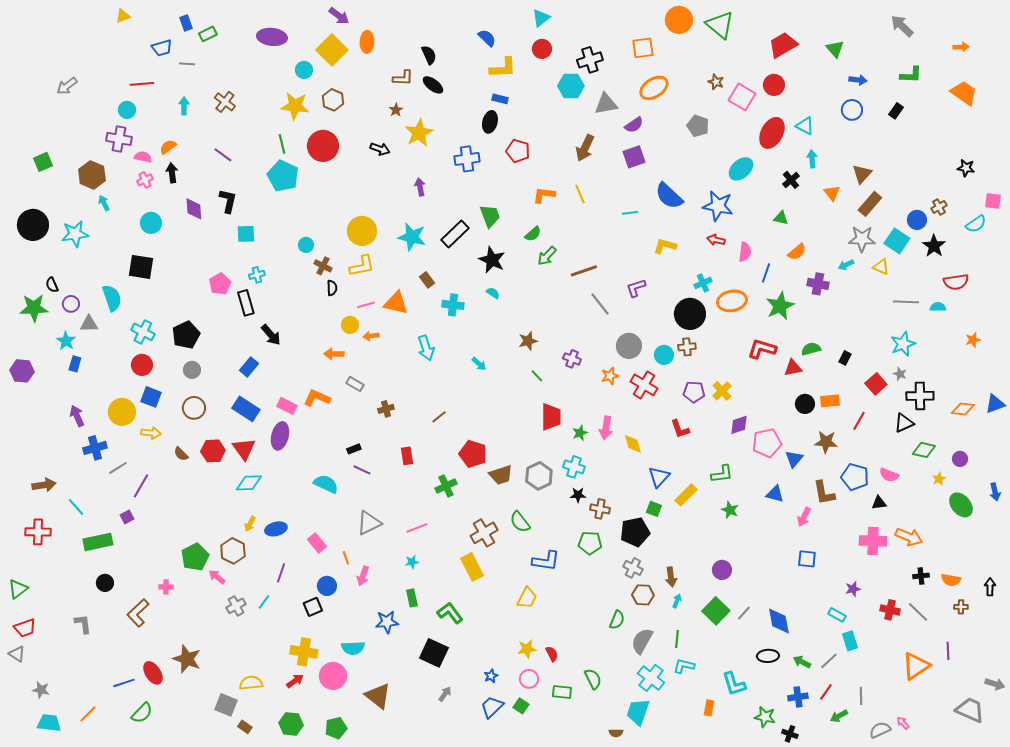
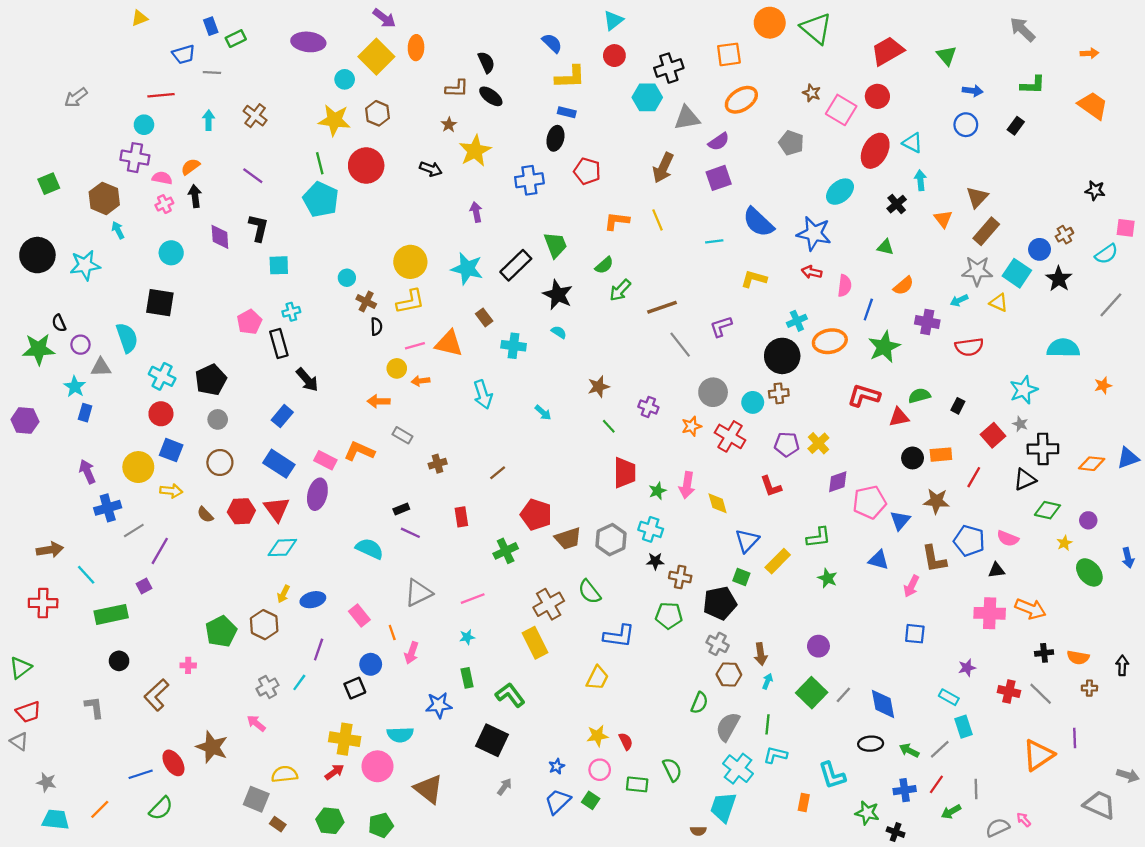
red semicircle: (956, 282) -> (969, 347), moved
gray line: (906, 302) -> (1111, 305), moved, turned -50
cyan semicircle: (938, 307) -> (1063, 348), size x1.8
pink arrow: (217, 577) -> (256, 723), moved

